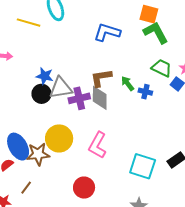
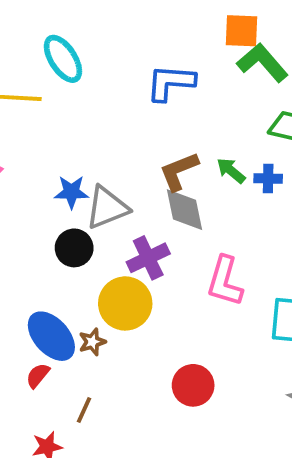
black circle: (41, 94) -> (74, 248), moved
purple cross: (79, 98) -> (148, 258), moved
pink L-shape: (97, 145) -> (225, 281), moved
brown star: (38, 154) -> (92, 342), size x0.6

